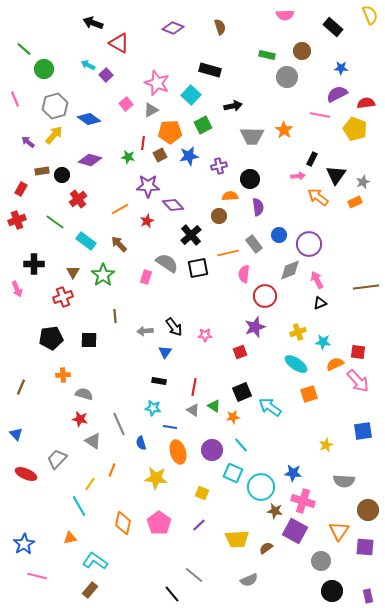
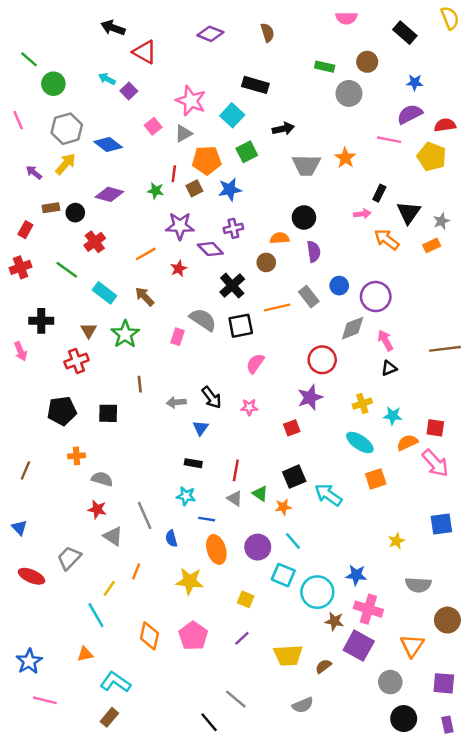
purple cross: (219, 166) -> (233, 228), moved
pink semicircle: (244, 274) -> (255, 363), moved, turned 30
purple square: (365, 547) -> (444, 683), moved

